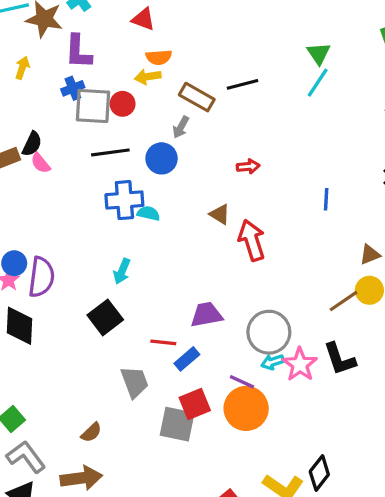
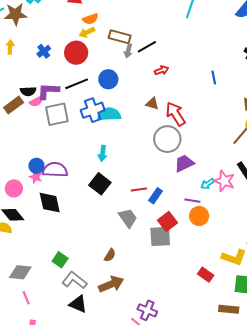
purple L-shape: (78, 52) -> (48, 91), moved, turned 105
black line: (243, 84) -> (147, 47), moved
red circle: (123, 104) -> (76, 53), size x1.5
gray square: (93, 106) -> (57, 114), moved
gray arrow: (181, 127) -> (128, 51), moved
black semicircle: (32, 144) -> (28, 91), turned 77
pink semicircle: (41, 163) -> (36, 101), turned -64
cyan semicircle: (148, 213) -> (109, 114), size x1.6
purple semicircle: (41, 277) -> (55, 170), turned -80
purple trapezoid: (206, 315) -> (184, 163), moved
gray circle: (269, 332) -> (167, 139), moved
orange circle: (246, 408) -> (199, 216), size x0.7

